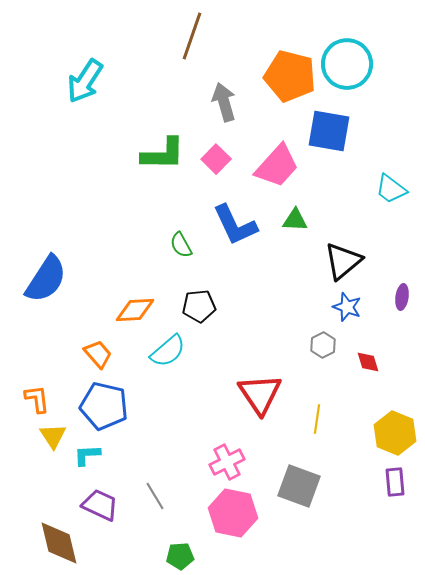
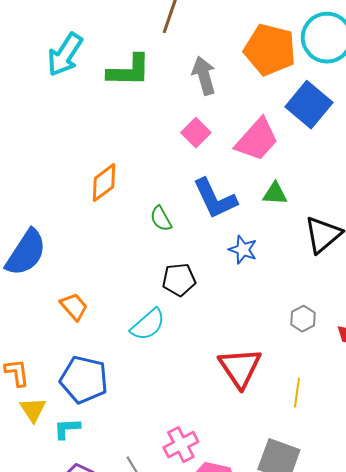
blue square: (329, 131) -> (309, 105), turned 30
green L-shape: (163, 154) -> (129, 71), moved
blue star: (347, 307) -> (243, 250), moved
orange diamond: (135, 310) -> (104, 183), moved, turned -33
orange trapezoid: (98, 354) -> (74, 307), moved
pink cross: (227, 462) -> (181, 445), moved

